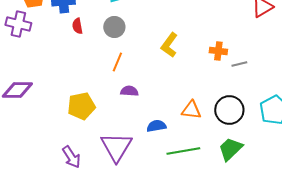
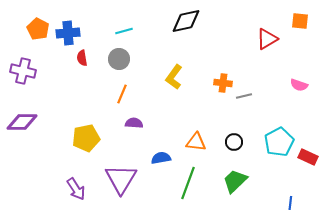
purple cross: (18, 24) -> (23, 71), moved
black circle: (229, 110) -> (234, 142), size x0.6
green line: (183, 151) -> (188, 183), turned -60

